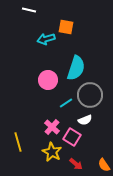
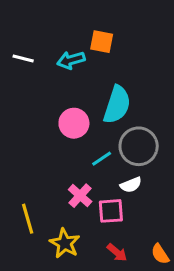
white line: (29, 10) -> (23, 59), moved
pink square: (72, 137) -> (111, 211), turned -36
yellow star: (52, 152) -> (65, 243), moved

